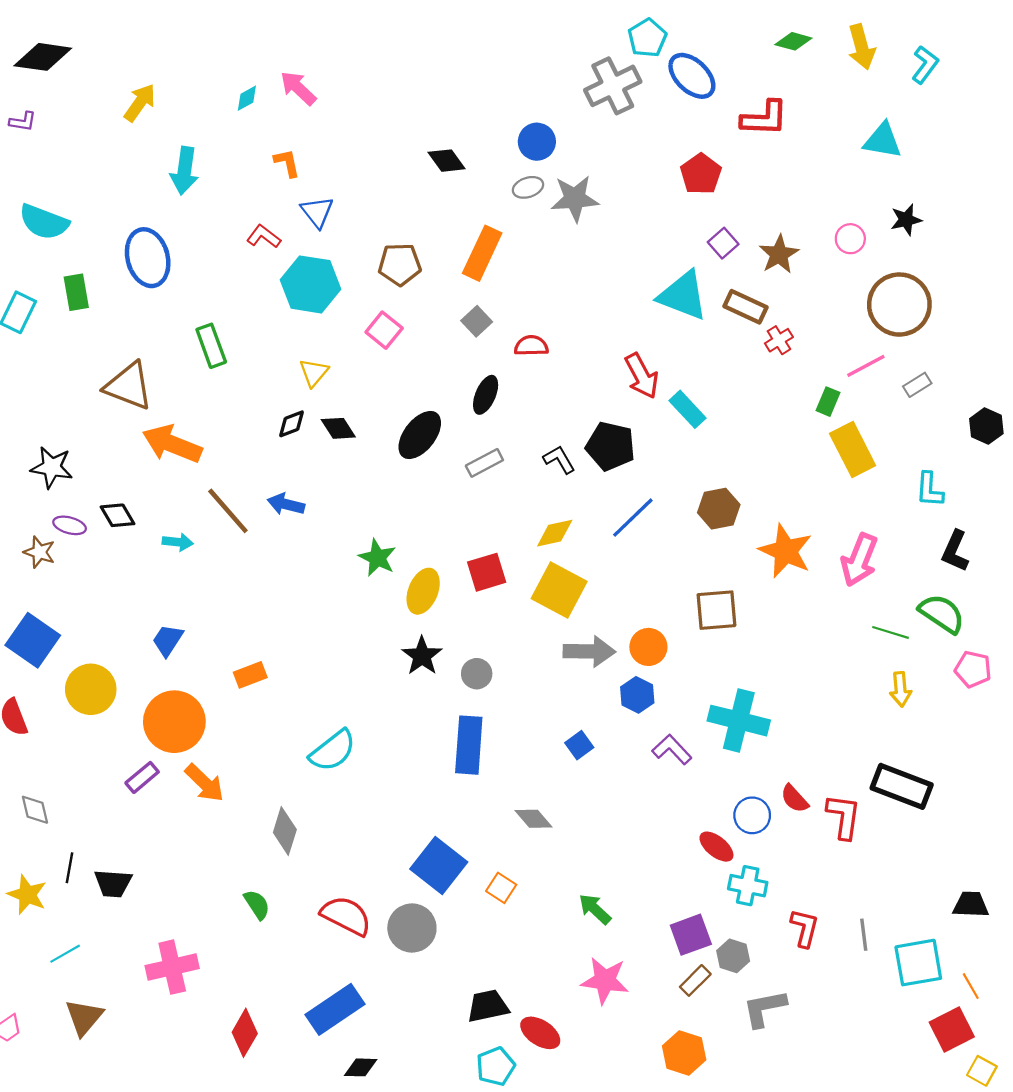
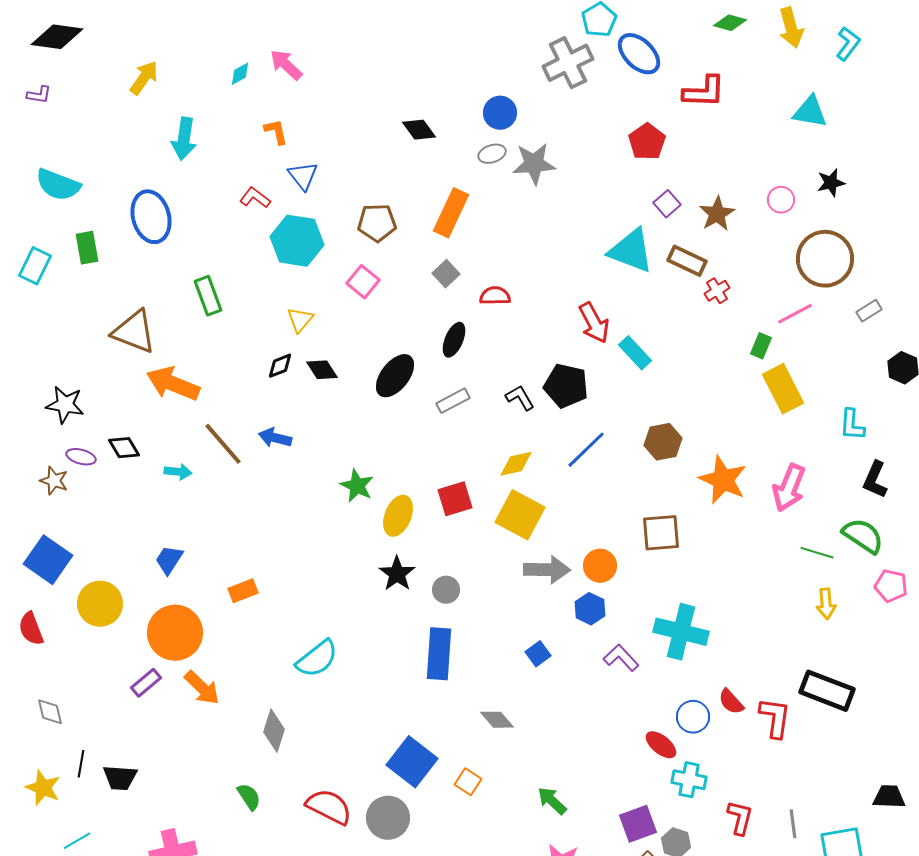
gray rectangle: (917, 385) -> (869, 311), moved

